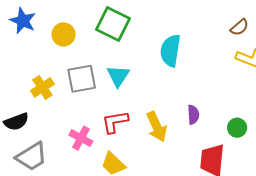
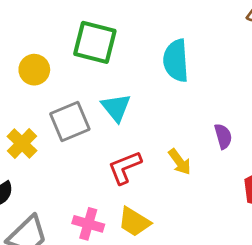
yellow arrow: (157, 127) -> (180, 162), size x0.7
pink cross: (81, 138) -> (88, 224), moved

